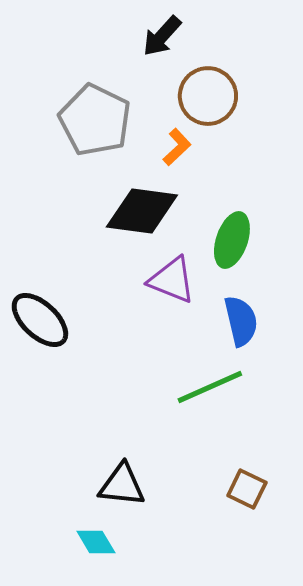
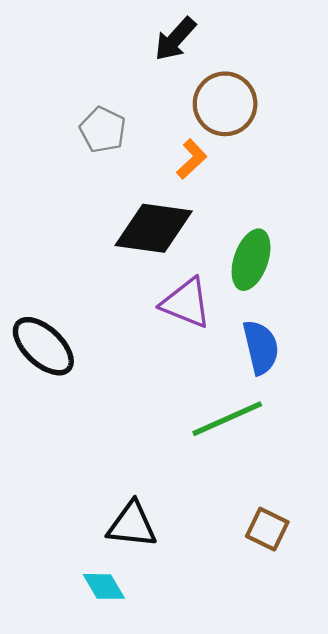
gray pentagon: (95, 120) -> (103, 130), size x0.6

